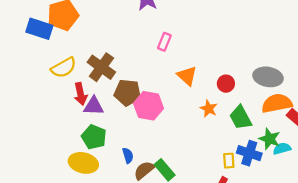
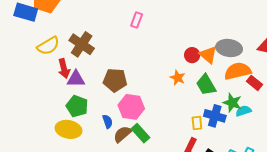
orange triangle: (187, 76) -> (208, 55), moved
brown pentagon: (128, 93) -> (115, 80), moved
pink hexagon: (149, 106) -> (131, 107), moved

